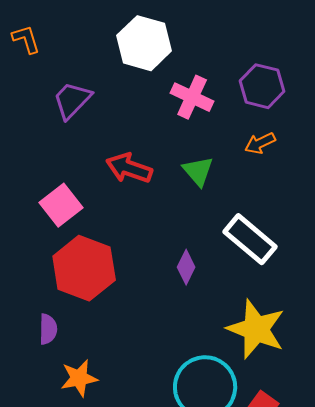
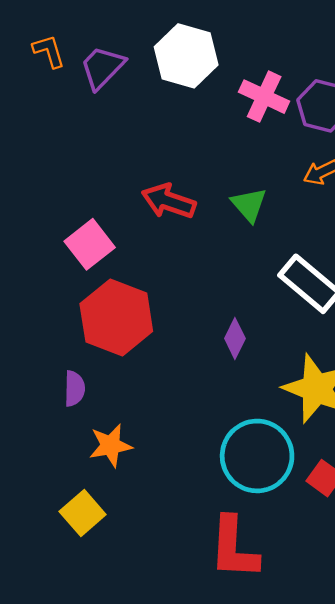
pink cross: (192, 97) -> (264, 97), moved
purple trapezoid: (72, 100) -> (102, 67), moved
purple diamond: (186, 267) -> (235, 338), moved

